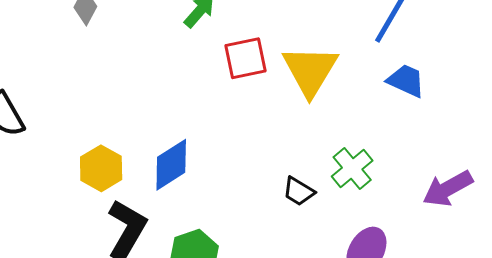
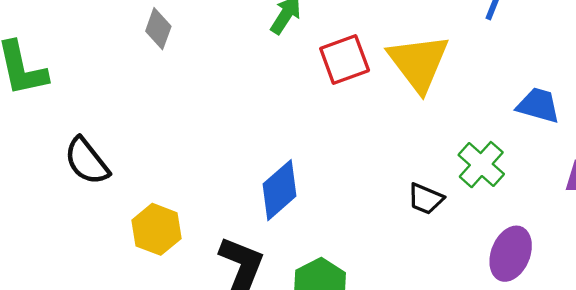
blue trapezoid: (406, 81) -> (538, 105), moved
yellow hexagon: (101, 168) -> (157, 229), moved

